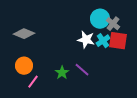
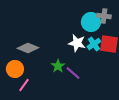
gray cross: (113, 24) -> (104, 16), moved, turned -32
gray diamond: (24, 34) -> (28, 48), moved
green star: (62, 73) -> (58, 66), moved

